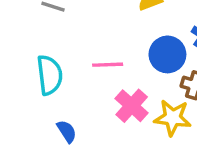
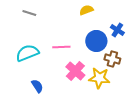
cyan semicircle: (50, 75) -> (27, 53), turned -105

